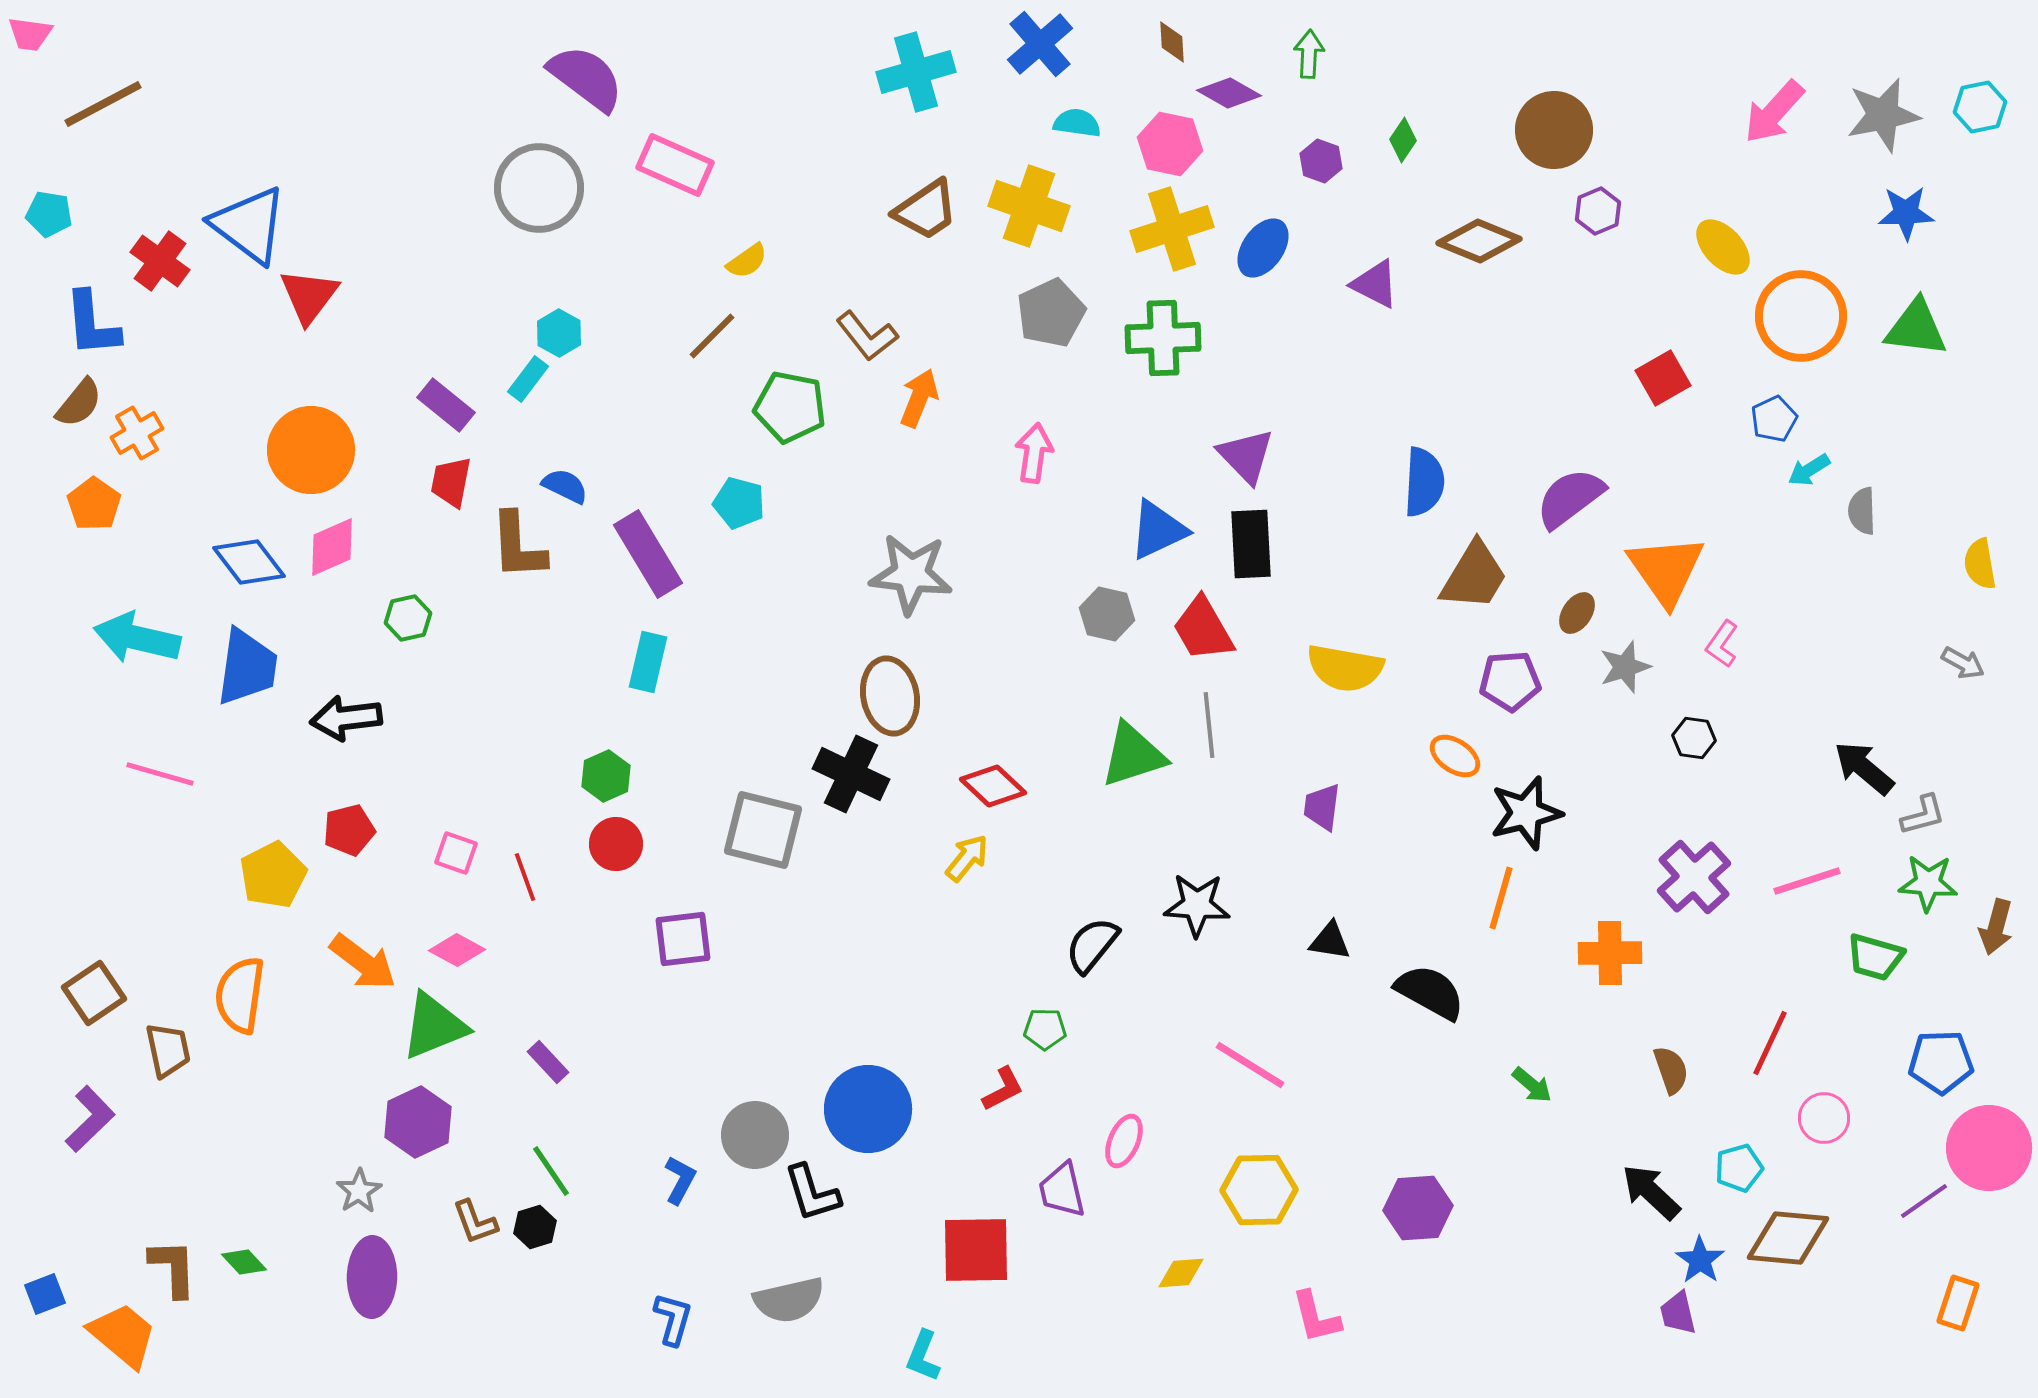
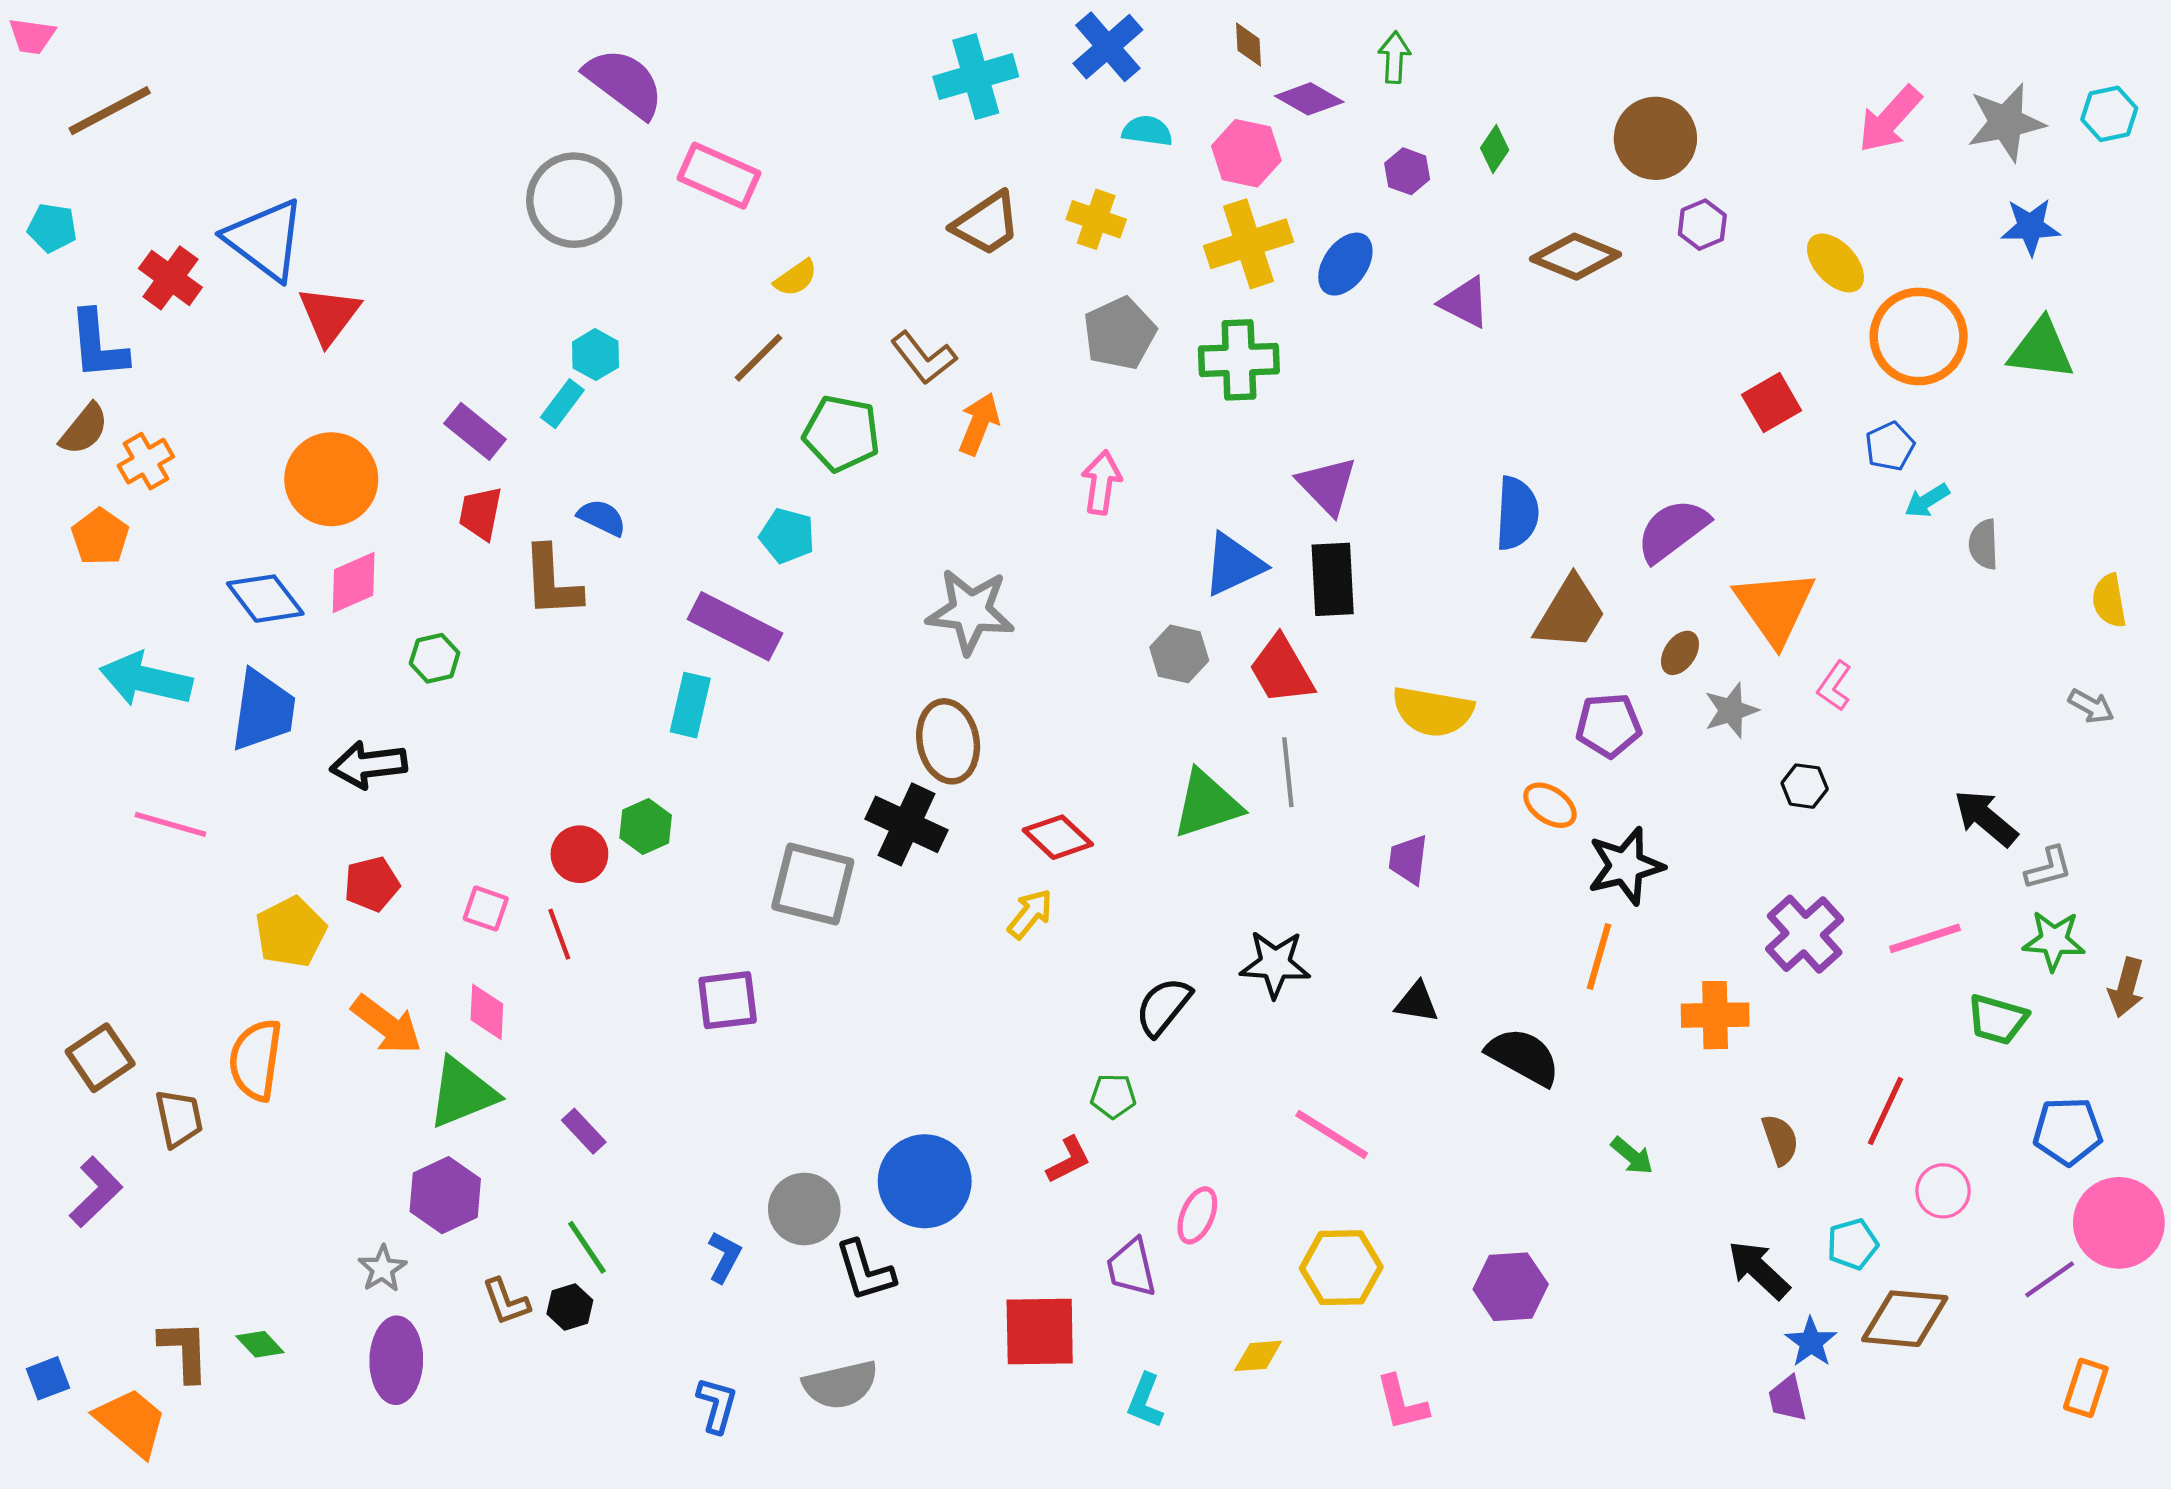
yellow cross: (1029, 206) -> (1096, 219), size x0.7
purple rectangle: (648, 554) -> (735, 626), moved, turned -32
red circle: (616, 844) -> (579, 854), moved
pink diamond: (457, 950) -> (487, 1012), turned 64
cyan L-shape: (923, 1356) -> (1145, 1401), moved

